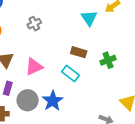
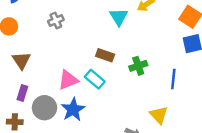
pink triangle: (34, 67) -> (68, 80), moved

